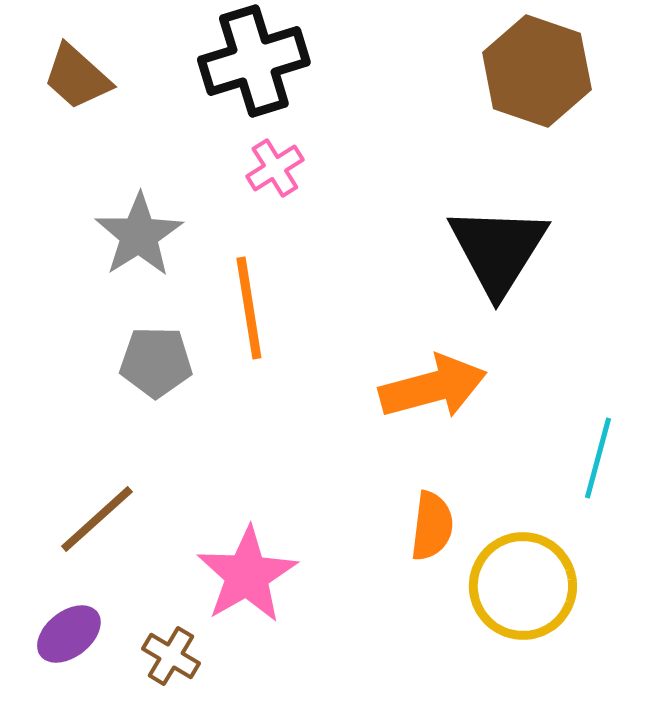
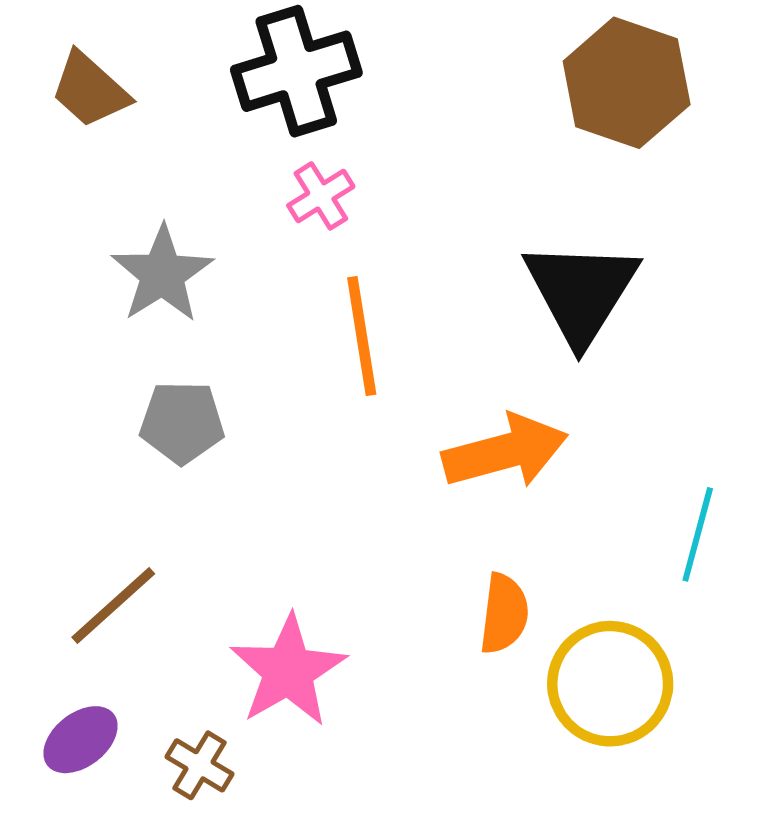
orange line: (249, 308) -> (362, 336), moved

